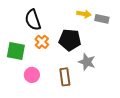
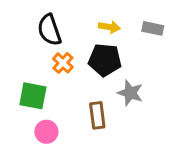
yellow arrow: (84, 14) -> (109, 27), moved
green square: (16, 51) -> (33, 96), moved
pink circle: (32, 75) -> (46, 132), moved

